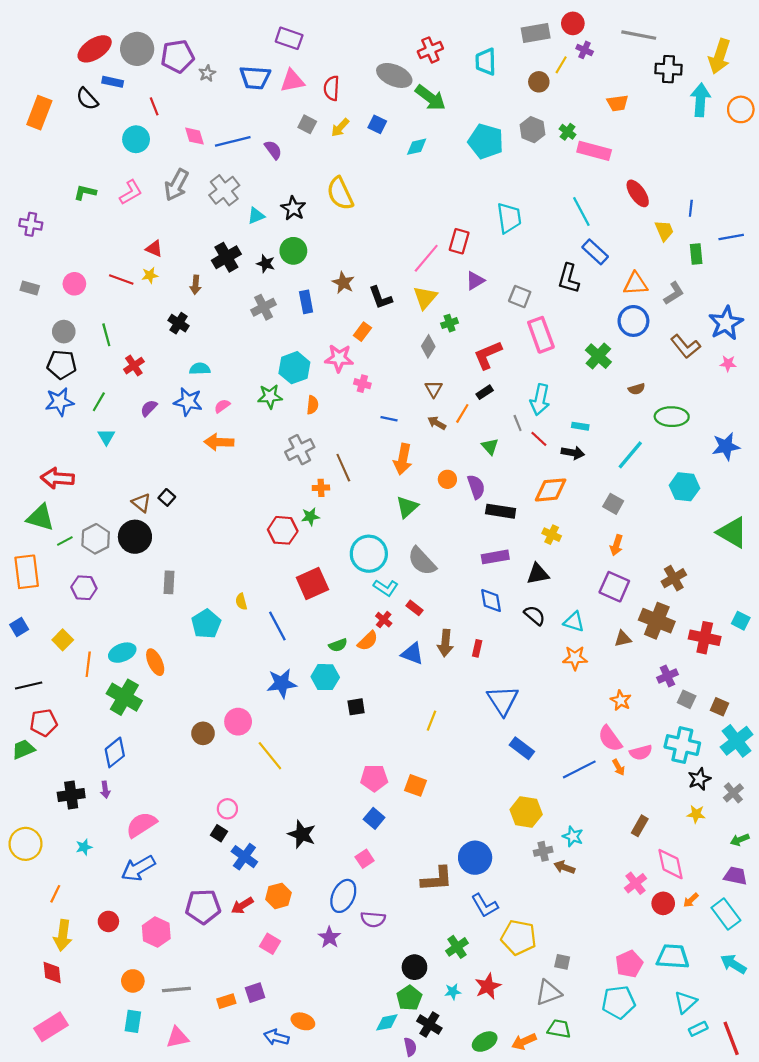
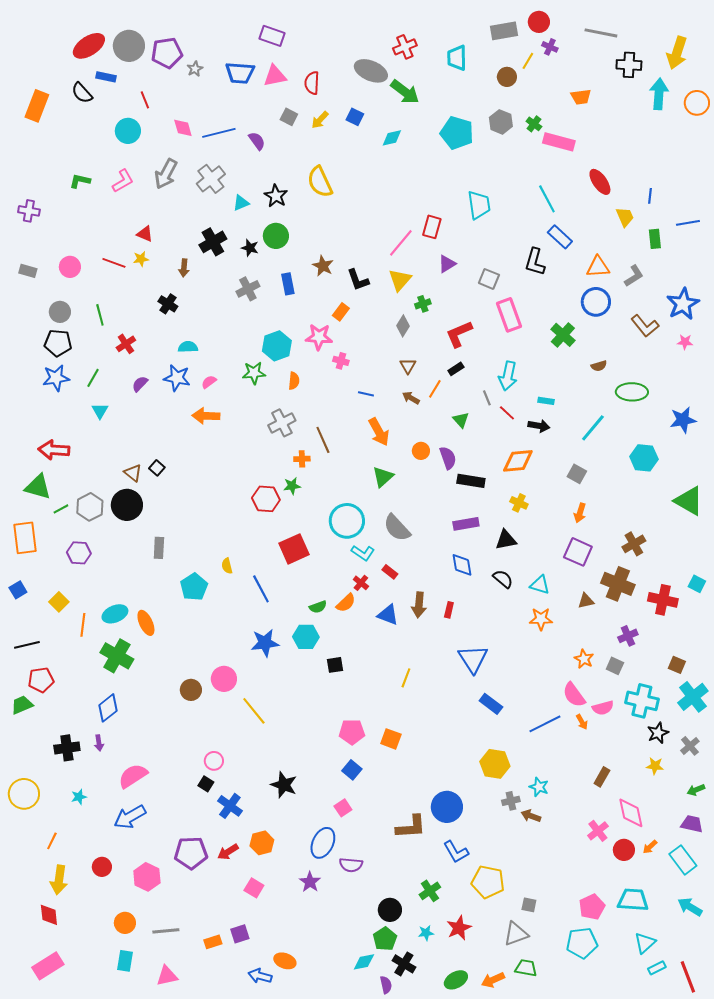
orange arrow: (403, 459) -> (379, 432), turned -40
gray square: (687, 699) -> (615, 666), moved

